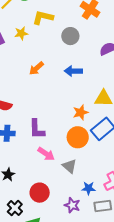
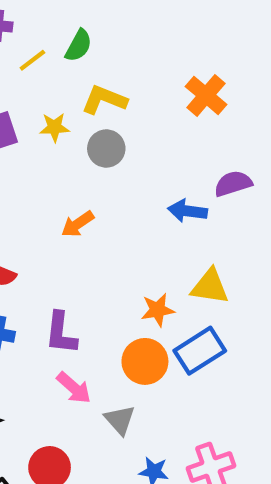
gray circle: (70, 36) -> (106, 148), moved
orange arrow: (36, 68) -> (78, 224), moved
blue arrow: (73, 71) -> (187, 211), moved

